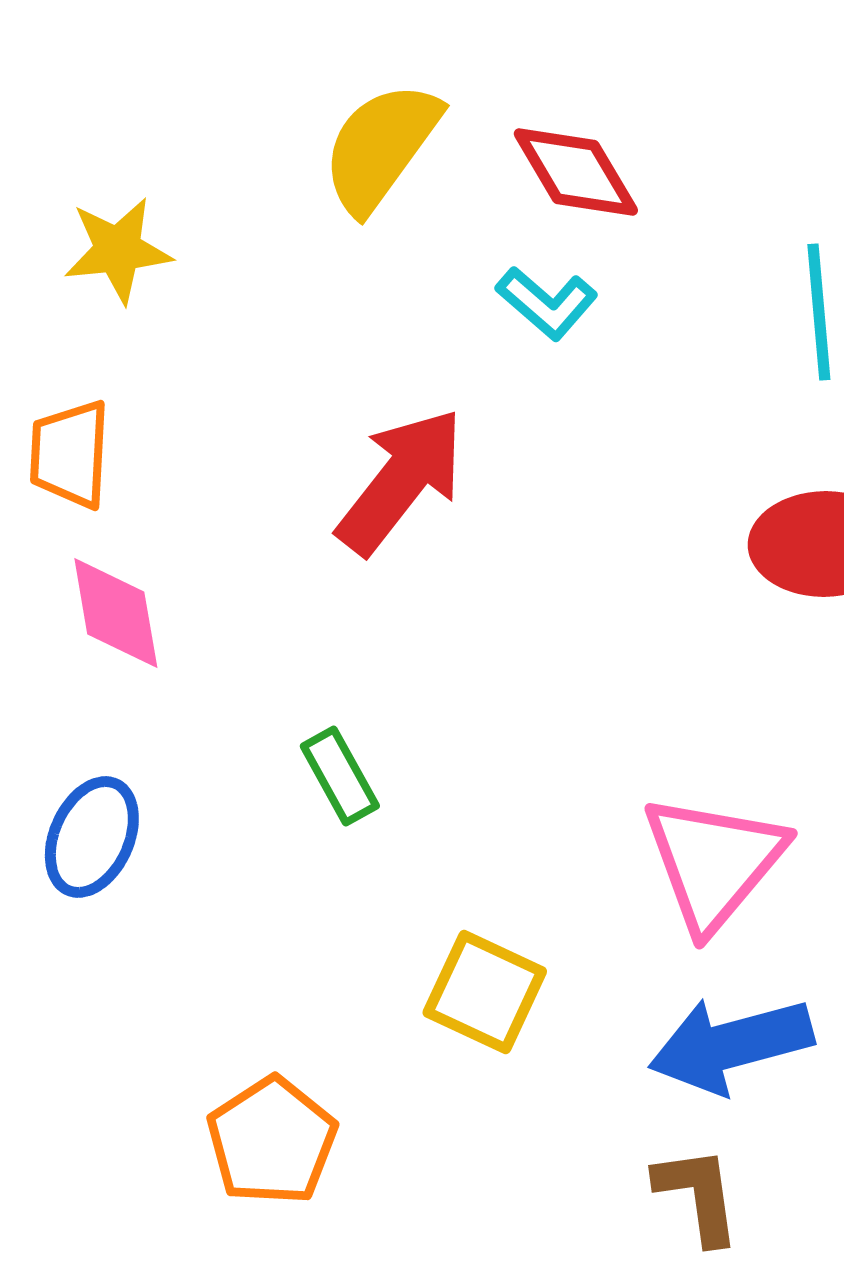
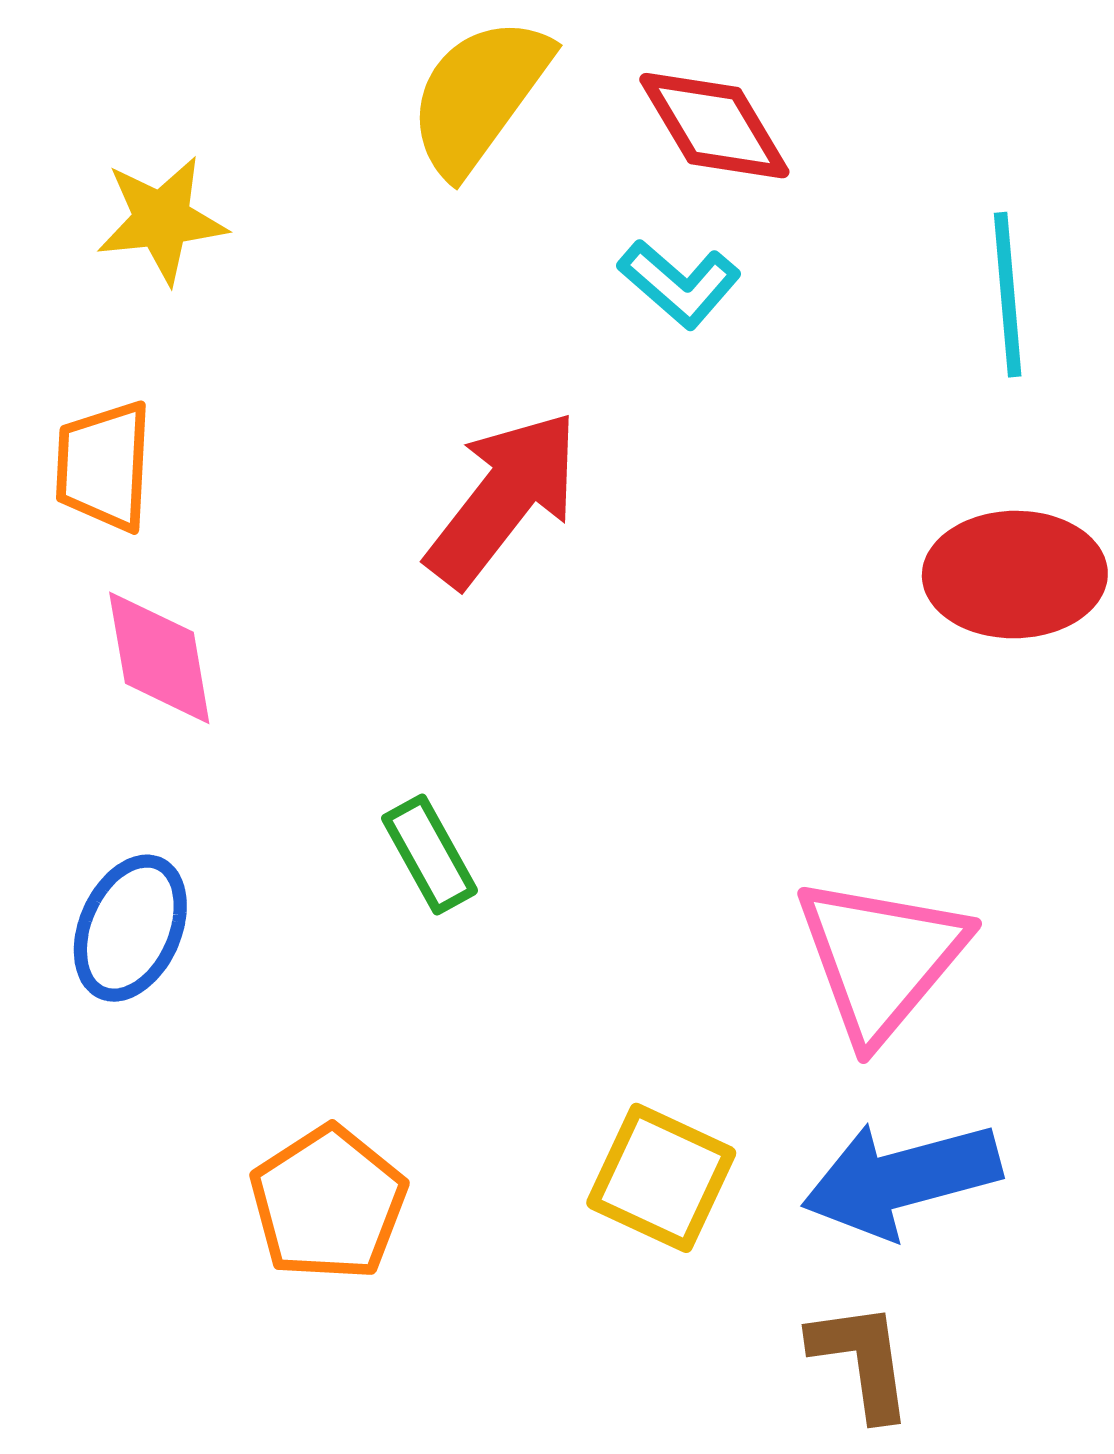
yellow square: (485, 992) -> (661, 1178), moved
orange pentagon: (272, 1141) -> (328, 1203), moved

